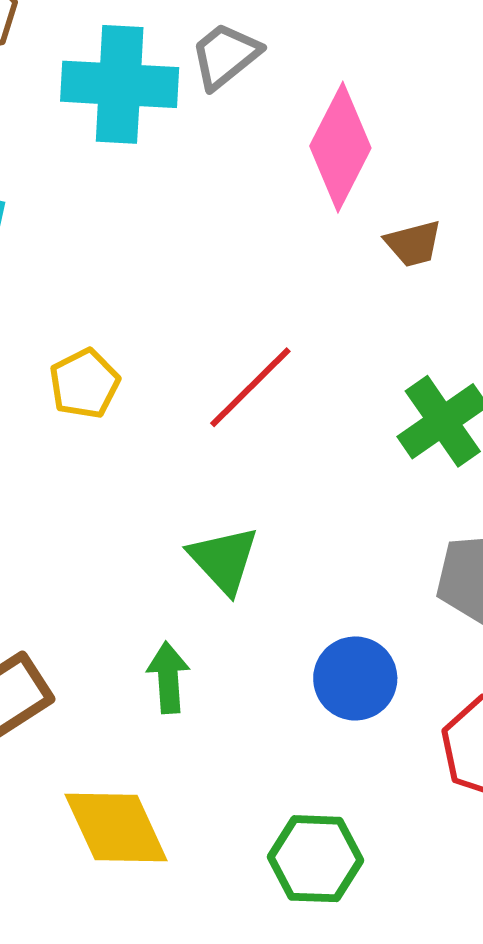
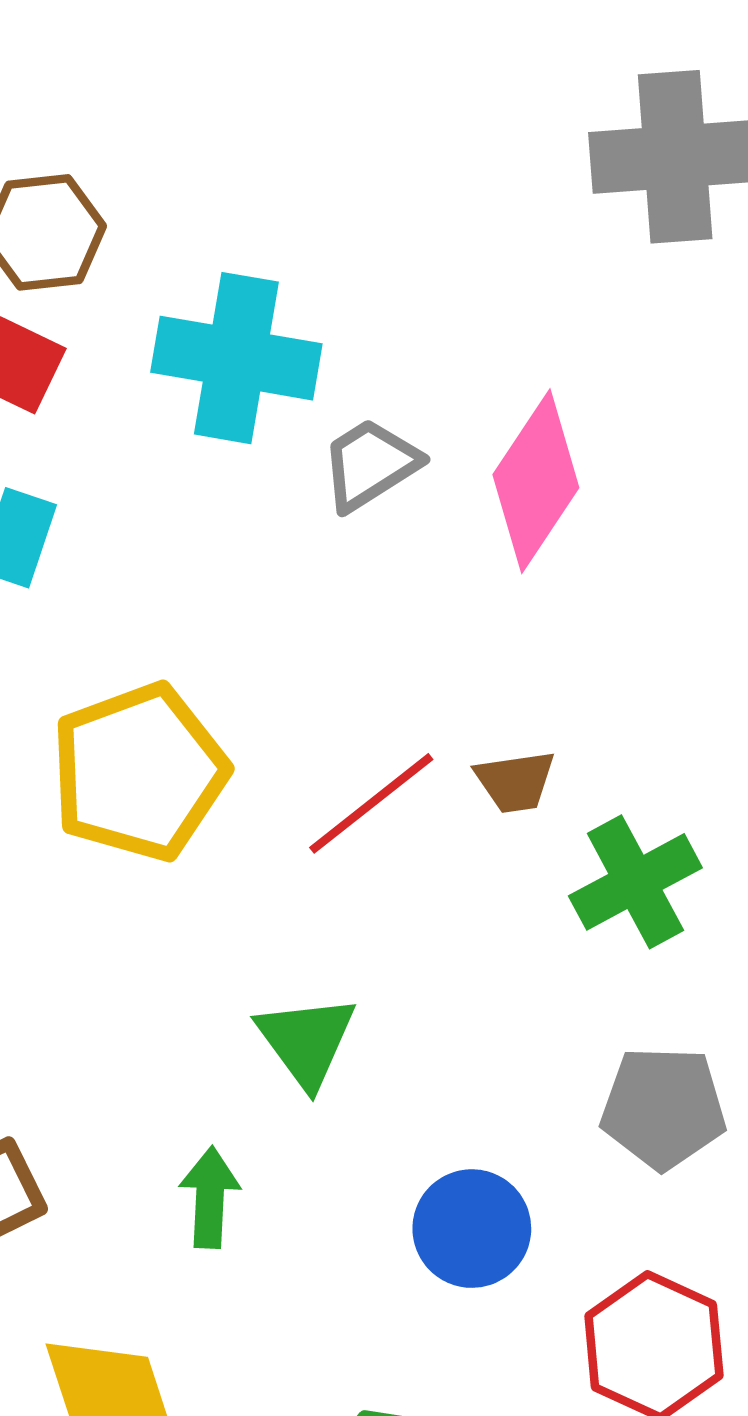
gray trapezoid: (225, 56) -> (370, 464), moved
brown trapezoid: (413, 244) -> (515, 782), moved
yellow pentagon: (84, 384) -> (139, 772), size x1.8

